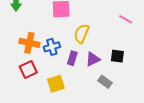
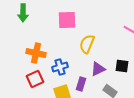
blue cross: (52, 47) -> (60, 67), moved
purple rectangle: (72, 58) -> (81, 84), moved

